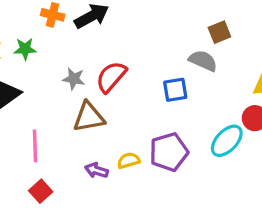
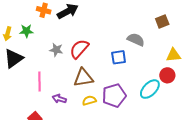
brown square: (219, 32) -> (162, 22), moved
brown triangle: (89, 117) -> (83, 78), moved
pink line: (35, 146) -> (39, 81), moved
purple arrow: (96, 170) -> (59, 99), moved

